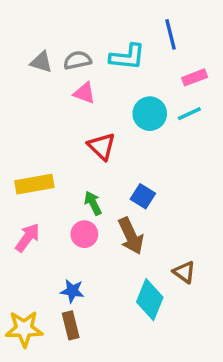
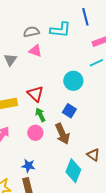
gray triangle: (41, 62) -> (10, 60), moved, turned 48
cyan circle: (150, 114) -> (73, 81), moved
red triangle: (102, 146) -> (35, 94), moved

